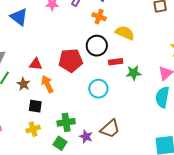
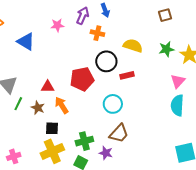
orange cross: (99, 17) -> (97, 33), moved
green star: (134, 73) -> (166, 49), moved
yellow cross: (33, 129) -> (52, 151), size x1.6
brown trapezoid: (110, 129) -> (119, 133), moved

